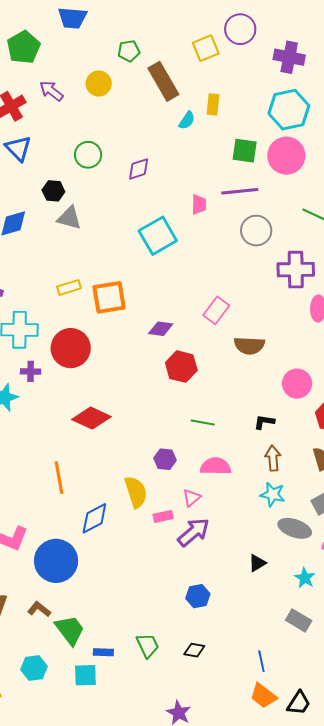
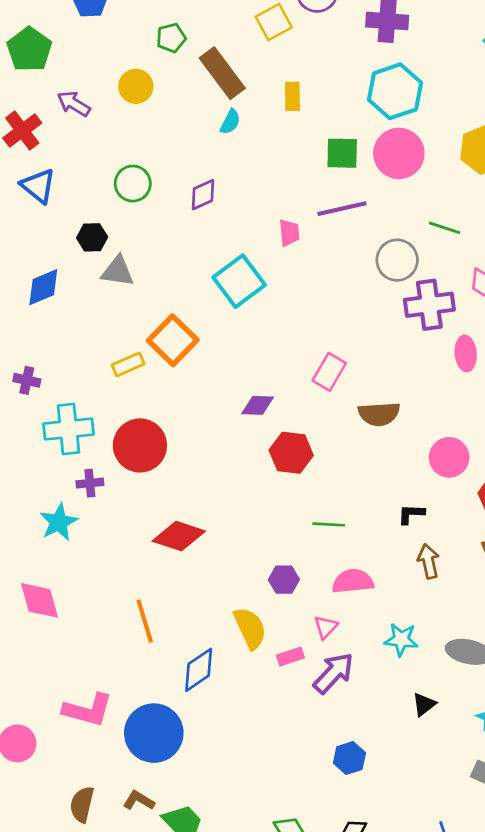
cyan semicircle: (187, 120) -> (230, 122), moved
gray circle: (256, 231) -> (397, 260), moved
orange square: (109, 297) -> (173, 340), moved, turned -30
cyan star: (273, 494) -> (401, 639), moved

